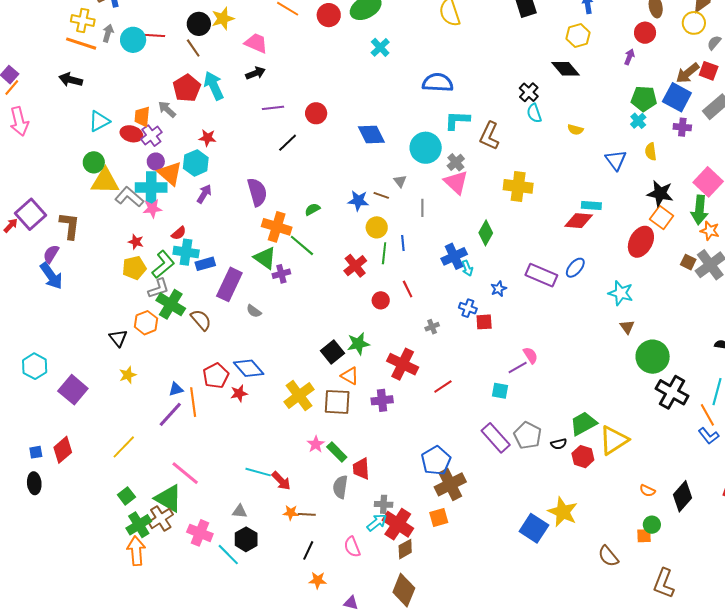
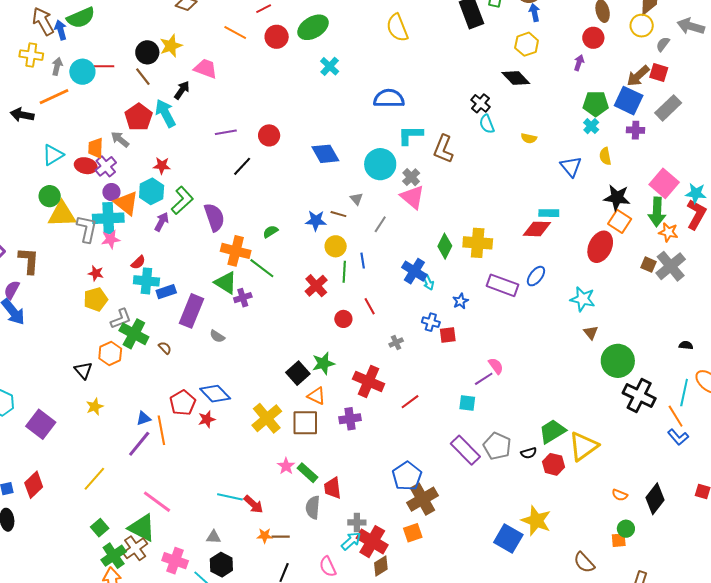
orange line: (81, 44) -> (54, 97), moved, turned -40
black arrow: (256, 73) -> (182, 90), moved, turned -30
yellow cross: (518, 186) -> (478, 243), moved
gray L-shape: (129, 197) -> (87, 229), turned 64
gray line: (422, 208) -> (380, 224), turned 36
blue cross: (454, 256) -> (414, 271), turned -30
green L-shape: (163, 264) -> (182, 200), moved
brown semicircle: (201, 320) -> (165, 348), size x0.6

